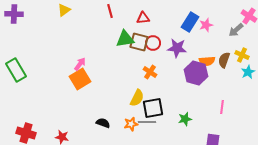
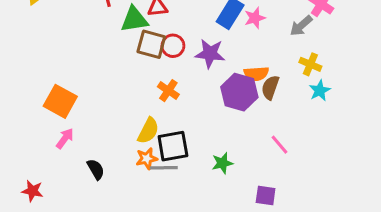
green triangle: (125, 39) -> (134, 20), moved
brown semicircle: (224, 60) -> (270, 87), moved
pink arrow: (80, 64) -> (65, 138), moved
orange square: (80, 79) -> (60, 101), turned -30
pink line: (222, 107) -> (279, 145), turned -48
black semicircle: (103, 123) -> (96, 169), turned 40
orange star: (131, 124) -> (147, 158), moved

